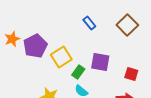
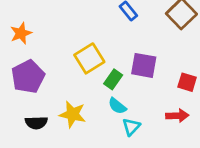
purple pentagon: (35, 46) -> (28, 77), moved

